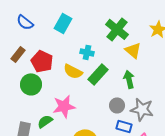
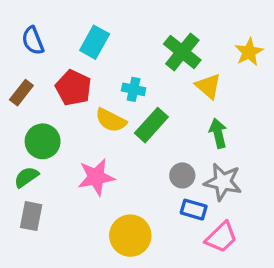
blue semicircle: (25, 22) -> (33, 41), turned 30
red pentagon: (42, 61) -> (73, 88), moved
green arrow: (129, 79) -> (218, 133), moved
green semicircle: (45, 121) -> (26, 177), moved

